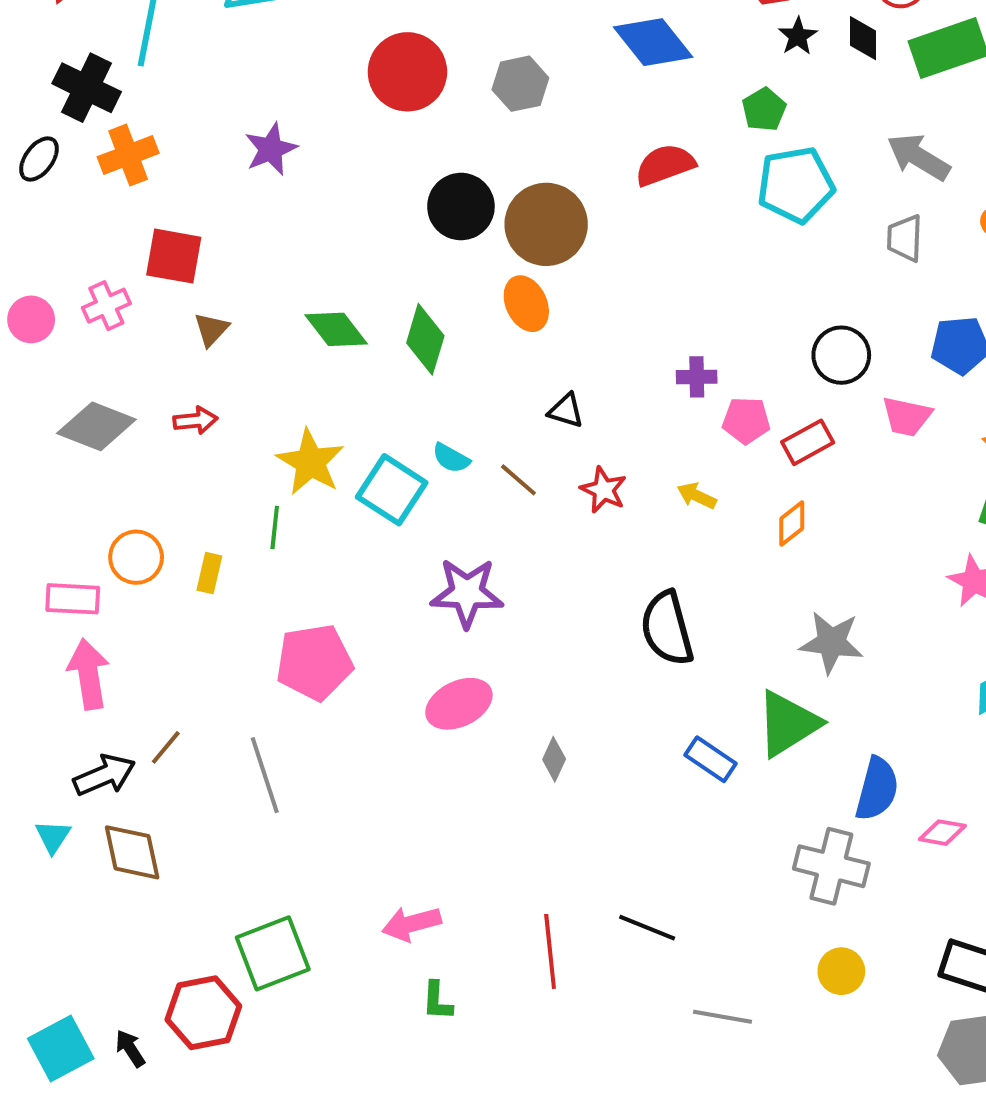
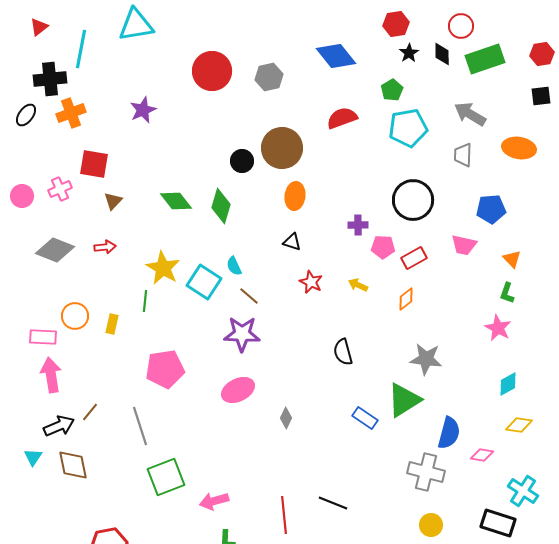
black cross: (87, 88) -> (50, 79), turned -32
black circle: (461, 207) -> (242, 161), moved, size x0.7
orange ellipse: (526, 304) -> (295, 196), moved, turned 32
black circle: (841, 355) -> (413, 200), moved, size x1.4
cyan semicircle: (451, 458) -> (234, 266), turned 36
brown line: (518, 480) -> (249, 296), moved
black semicircle: (667, 628) -> (343, 352), size x0.7
green square: (273, 953) -> (166, 477), moved

